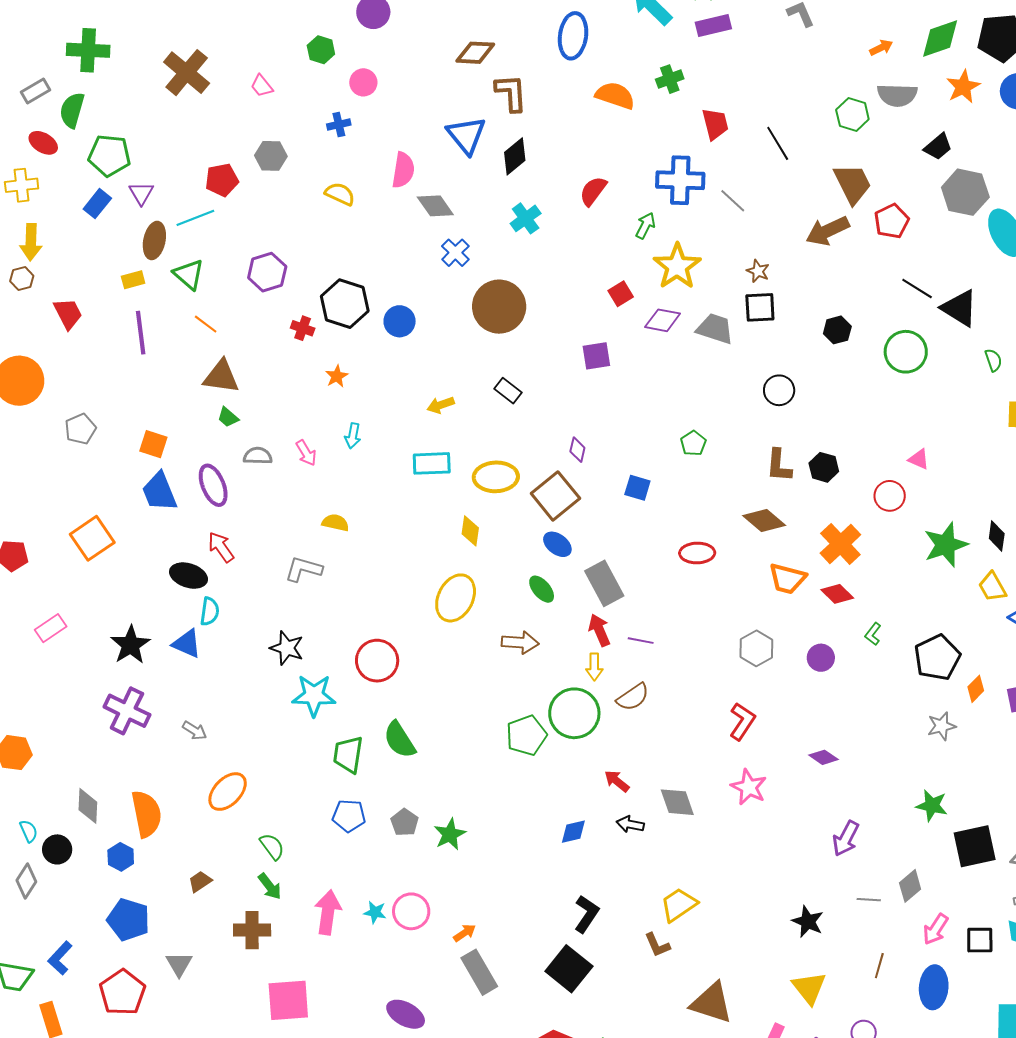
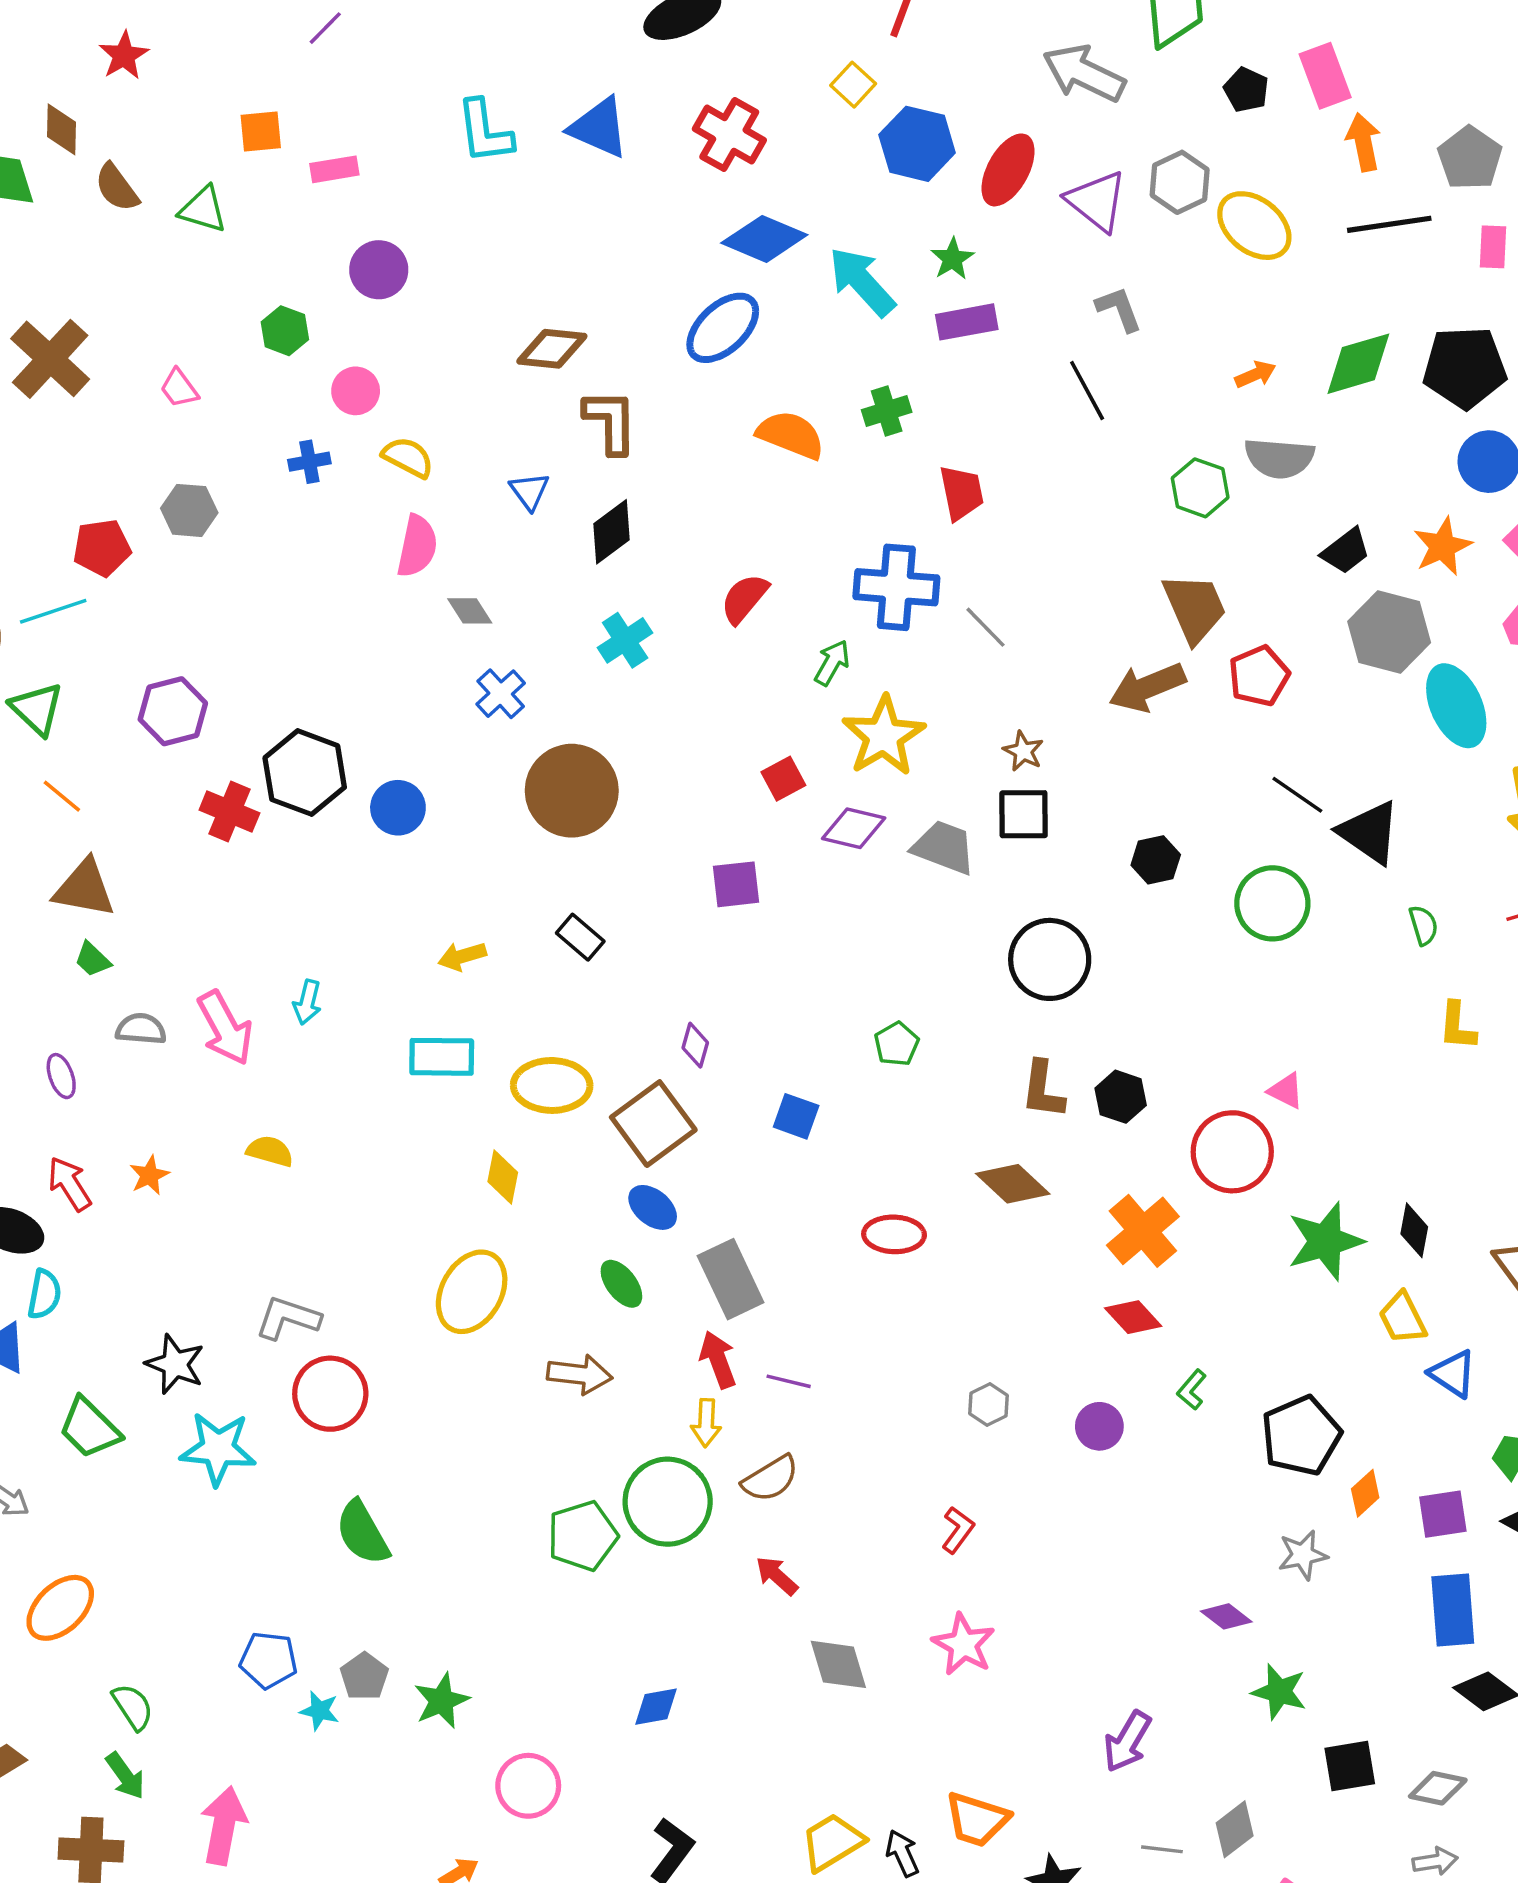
blue ellipse: (573, 36) -> (723, 328), turned 36
orange star: (963, 87) -> (1443, 546), moved
blue triangle: (466, 135) -> (529, 491), size x0.6
black line: (778, 143) -> (1087, 390), moved
yellow semicircle: (340, 194) -> (408, 457), moved
gray diamond: (435, 206) -> (470, 611), size x0.7
red cross: (303, 328) -> (229, 812), size x1.4
orange star: (337, 376) -> (149, 1175), moved
black circle: (779, 390) -> (1050, 959), size x1.5
pink arrow: (306, 453) -> (225, 1028), size x1.6
purple ellipse: (213, 485) -> (61, 1076), size x0.6
red circle: (890, 496) -> (1232, 1152), size x1.5
gray L-shape: (303, 569) -> (288, 1318), moved
orange trapezoid: (787, 579) -> (977, 1819), moved
gray hexagon: (756, 648) -> (989, 1405), size x0.7
red L-shape: (742, 721) -> (958, 1530), size x0.7
green trapezoid: (348, 754) -> (89, 1428), moved, turned -57
purple diamond: (824, 757) -> (1226, 1616), moved
red arrow: (617, 781) -> (777, 1576), moved
black arrow: (630, 824) -> (902, 1853), moved, turned 52
black square: (975, 846) -> (1350, 1766), size x0.7
pink circle: (411, 911) -> (528, 1786), moved
cyan star: (375, 912) -> (319, 1711), moved

